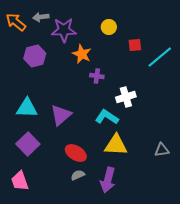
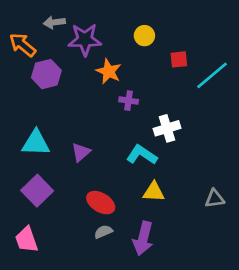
orange arrow: (16, 22) -> (23, 45), moved
purple triangle: (61, 115) -> (81, 152), size x0.7
yellow triangle: (116, 145) -> (154, 192), size x0.7

